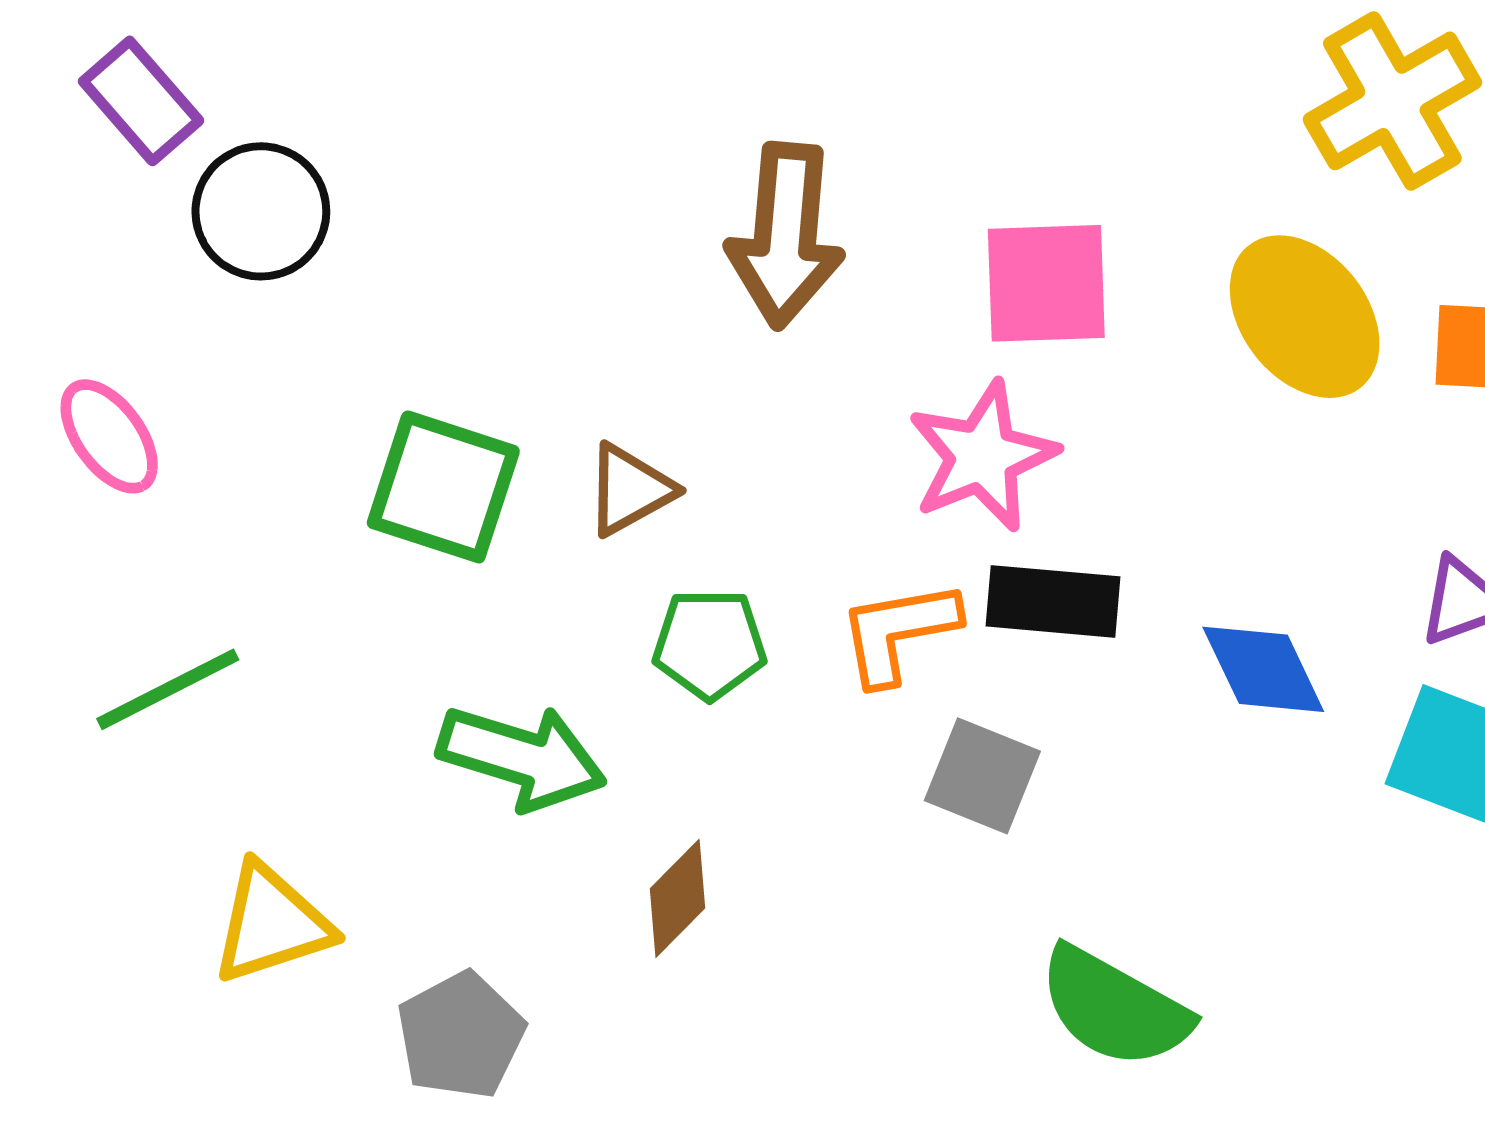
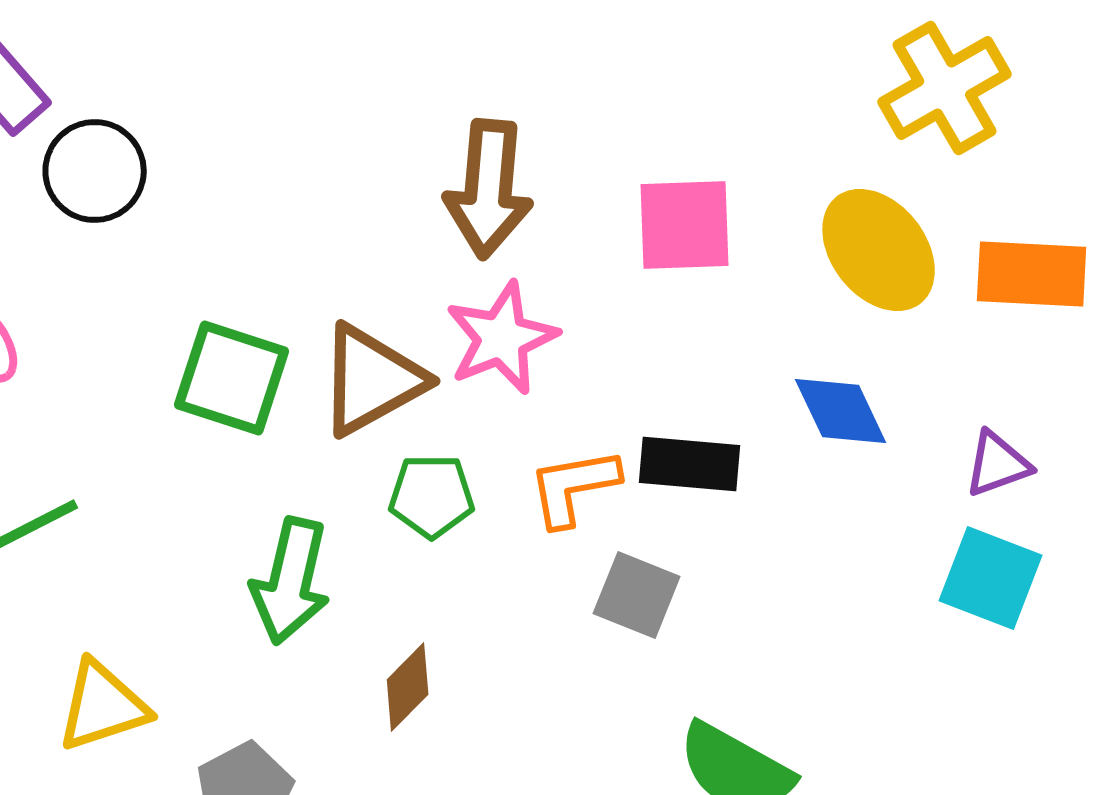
pink star: (982, 456) -> (502, 338), moved
brown triangle: (630, 490) -> (372, 380), size x1.6
blue diamond: (1263, 669) -> (841, 411), moved
green arrow: (522, 757) -> (291, 581), turned 86

